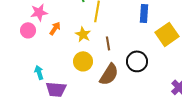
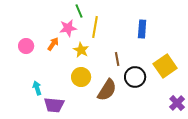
pink star: (39, 12) -> (68, 28), moved
yellow square: (167, 34) -> (165, 66), moved
brown line: (108, 43) -> (117, 59), moved

